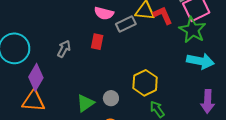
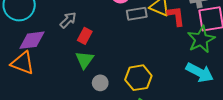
red rectangle: (97, 42) -> (85, 36), moved
purple diamond: (36, 77) -> (32, 40), turned 36
green triangle: (85, 103) -> (85, 60), moved, turned -36

